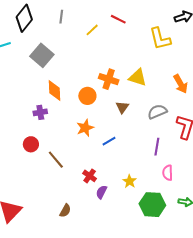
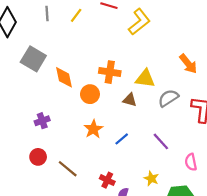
yellow line: (92, 30) -> (76, 15), moved
yellow L-shape: (160, 39) -> (139, 22), moved, turned -105
yellow triangle: (138, 77) -> (145, 79), moved
orange diamond: (54, 91) -> (64, 77), moved
brown triangle: (122, 107) -> (130, 100), turned -40
purple line: (157, 147) -> (161, 141), moved, turned -42

